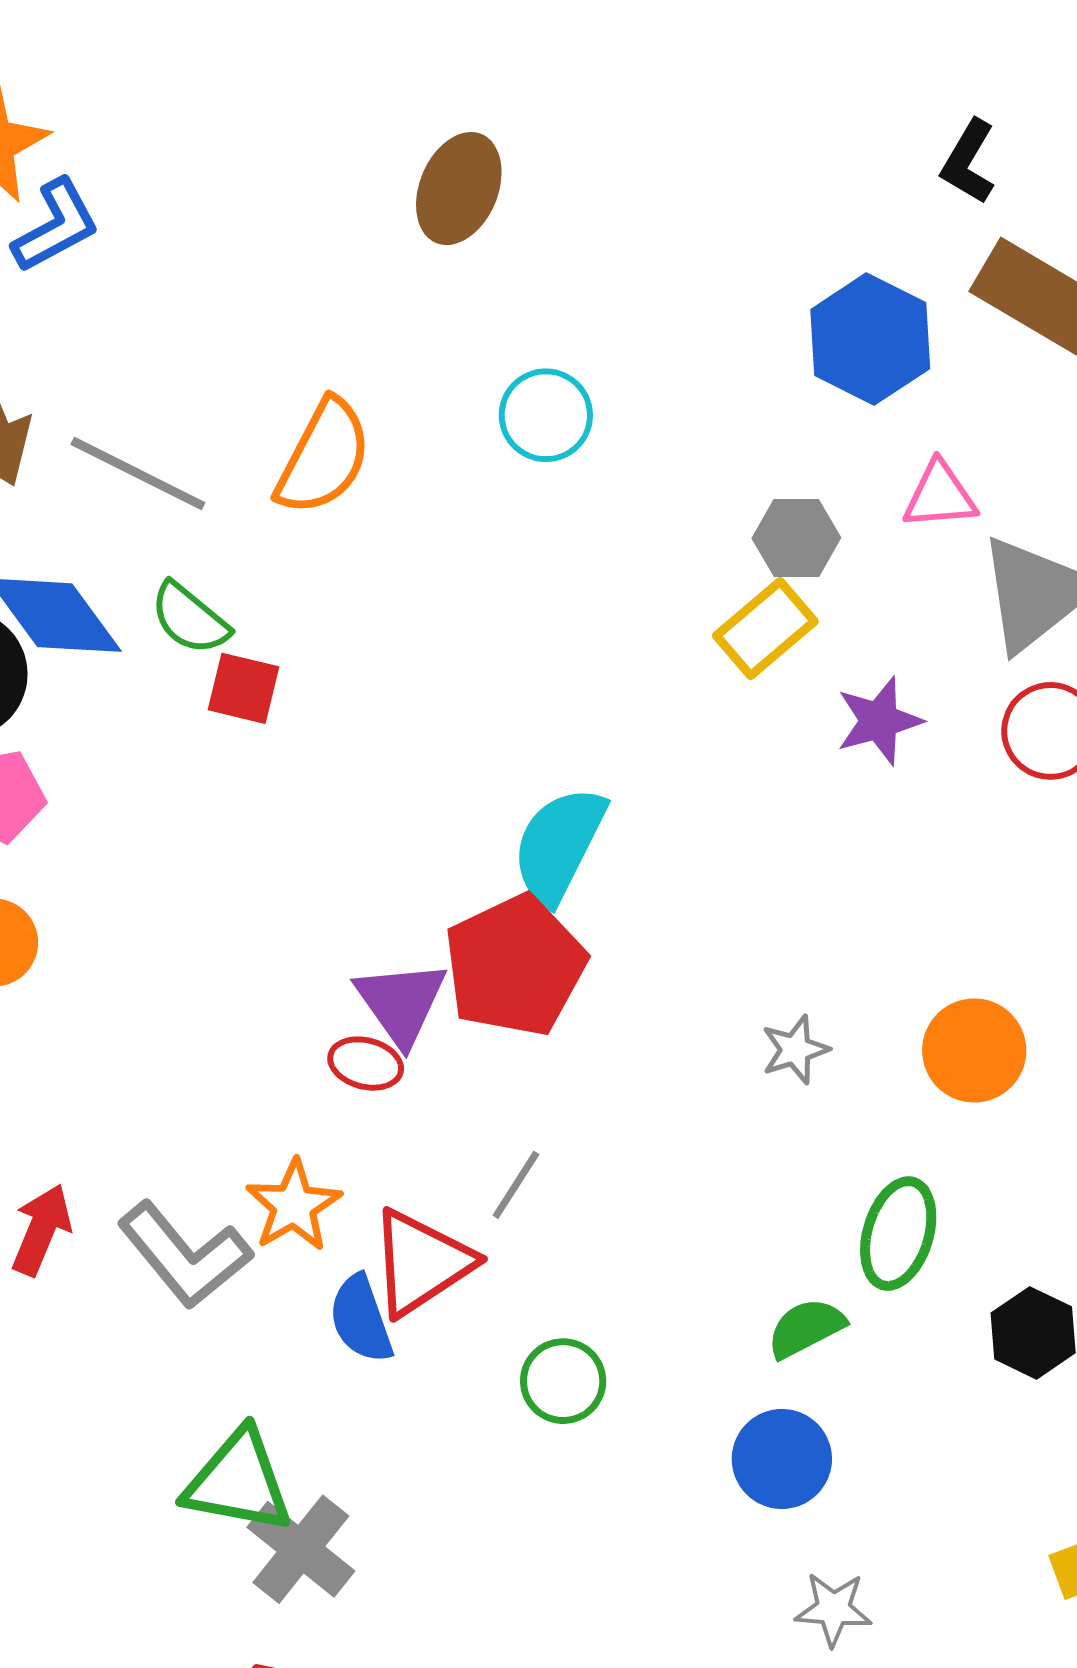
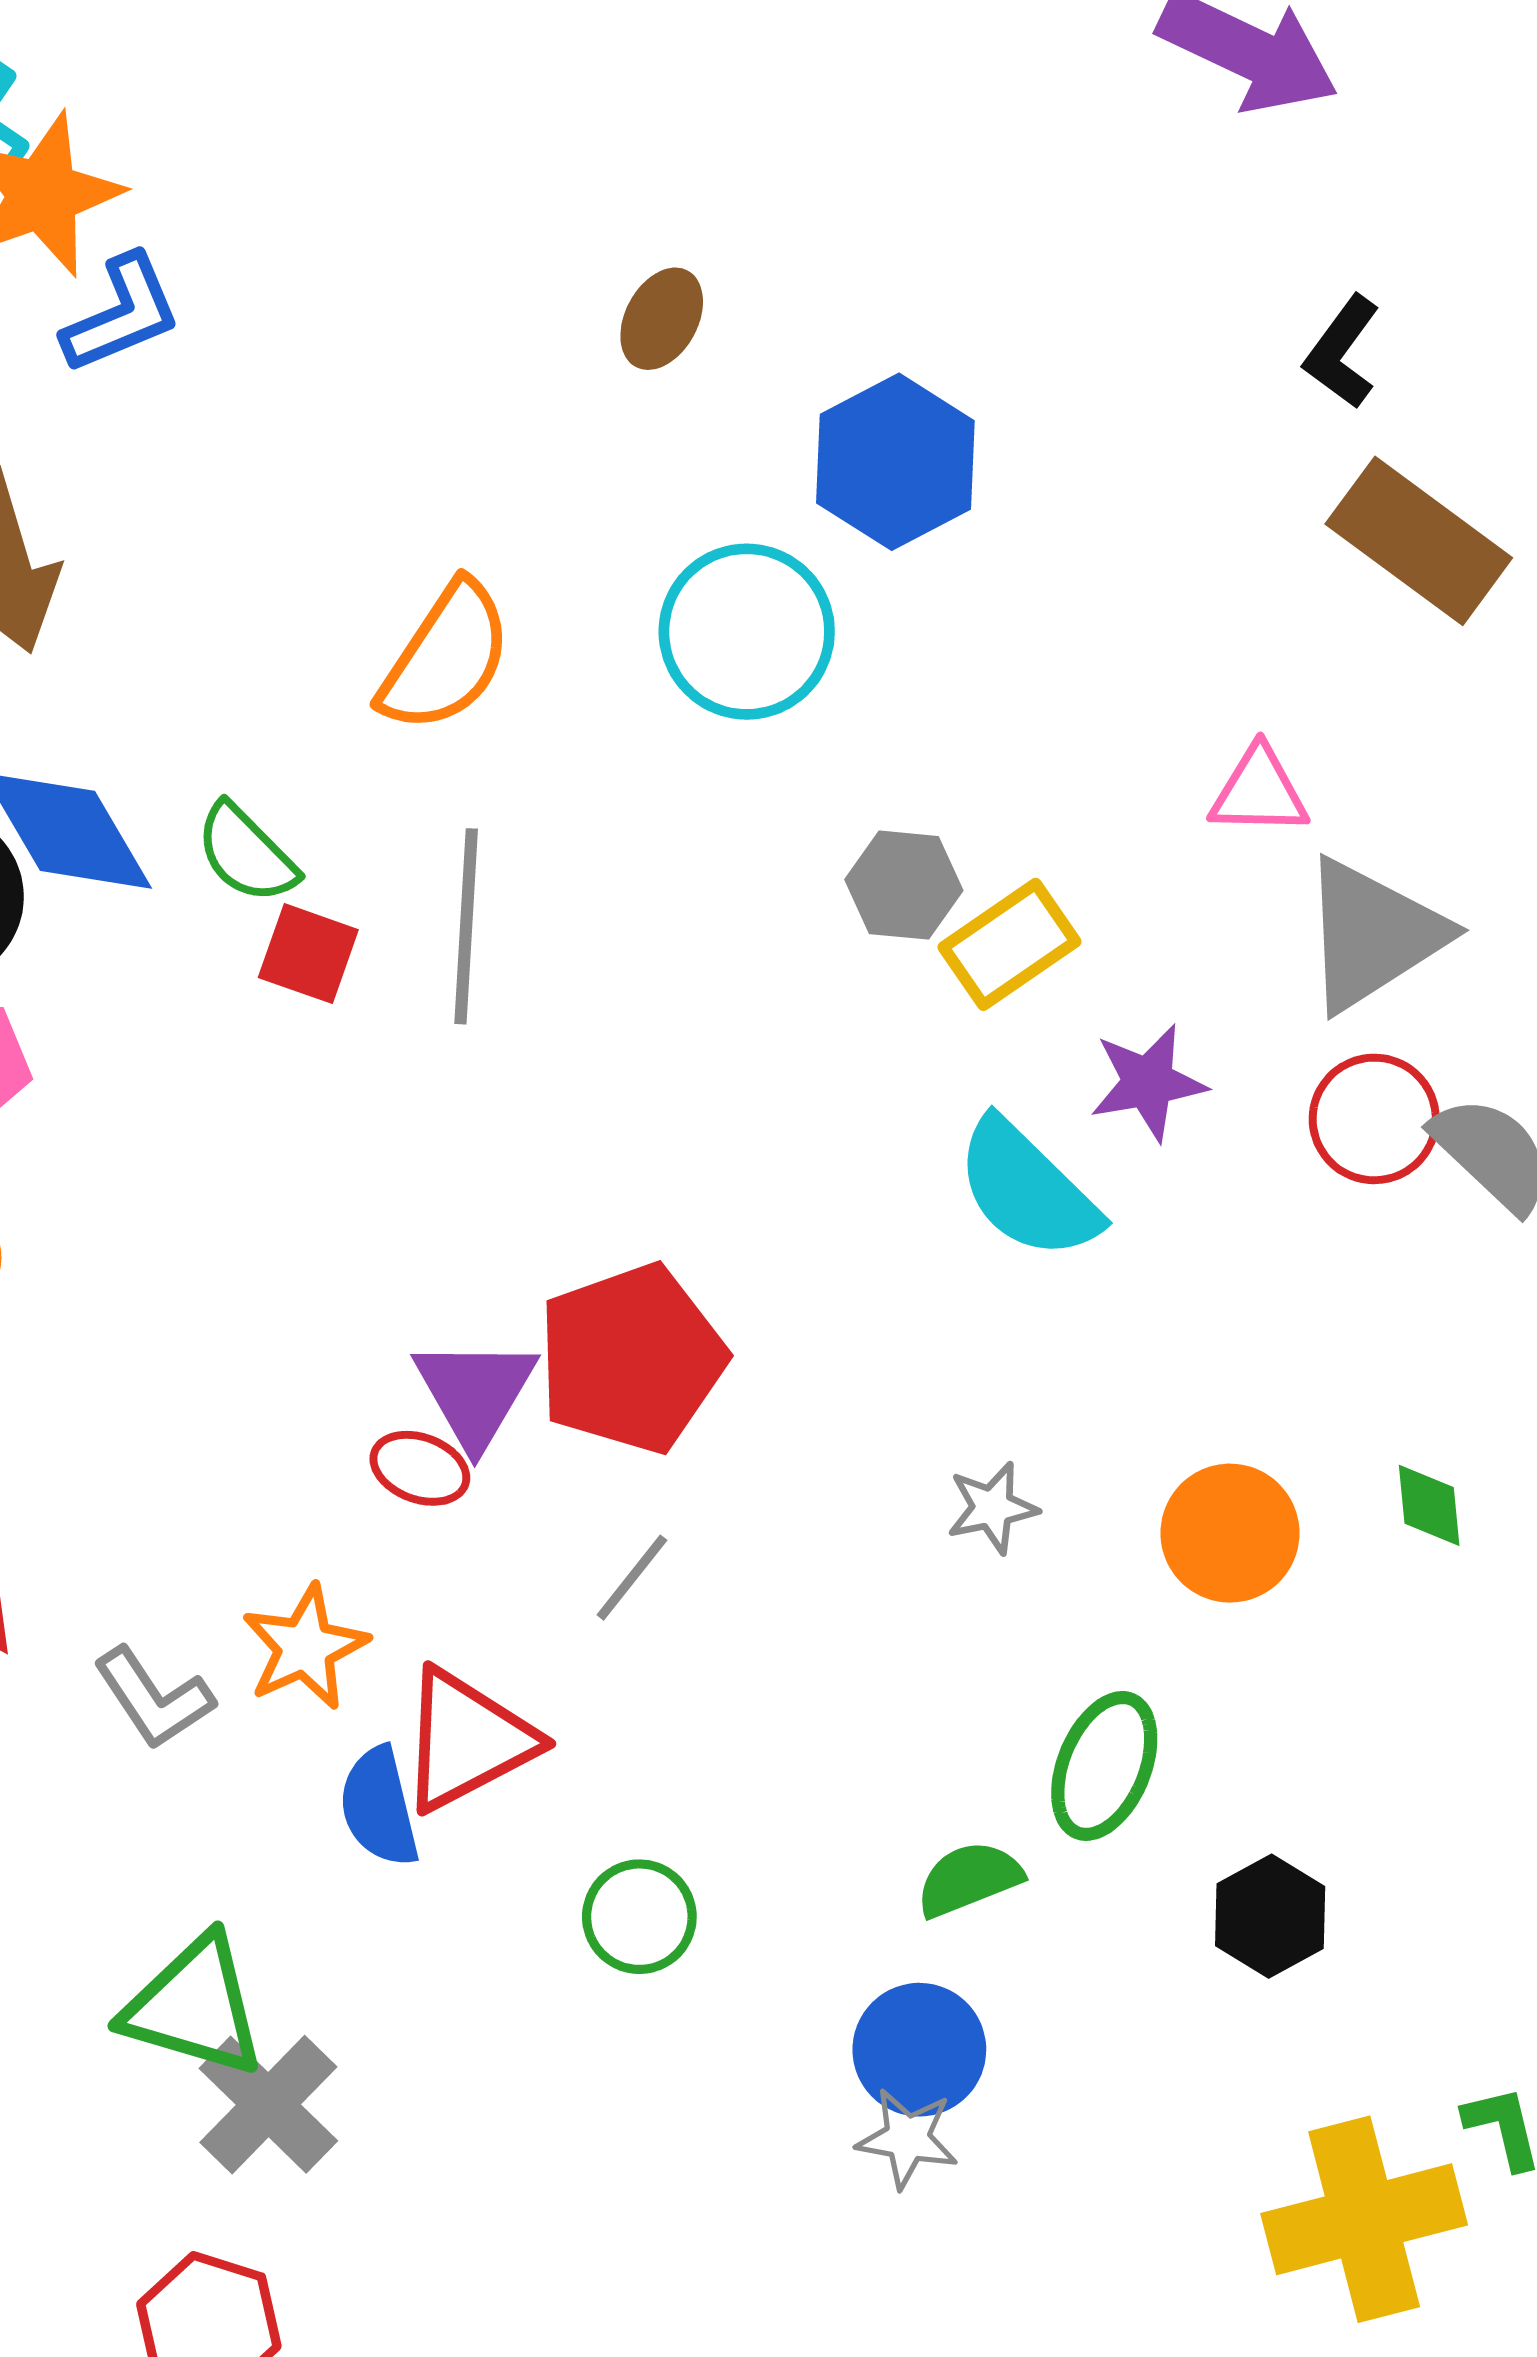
brown ellipse: (459, 189) -> (662, 319), size x0.7
blue hexagon: (870, 339) -> (895, 462), moved
cyan circle: (546, 415) -> (747, 632), size x1.4
gray line: (138, 473) -> (466, 926), moved, turned 61
gray hexagon: (796, 538) -> (904, 885), moved
cyan semicircle: (559, 845) -> (1027, 1189), moved, turned -78
gray line: (516, 1185) -> (632, 1578), moved
gray L-shape: (185, 1255) -> (154, 1698), size x0.7
gray star: (833, 1609) -> (907, 2138), moved

